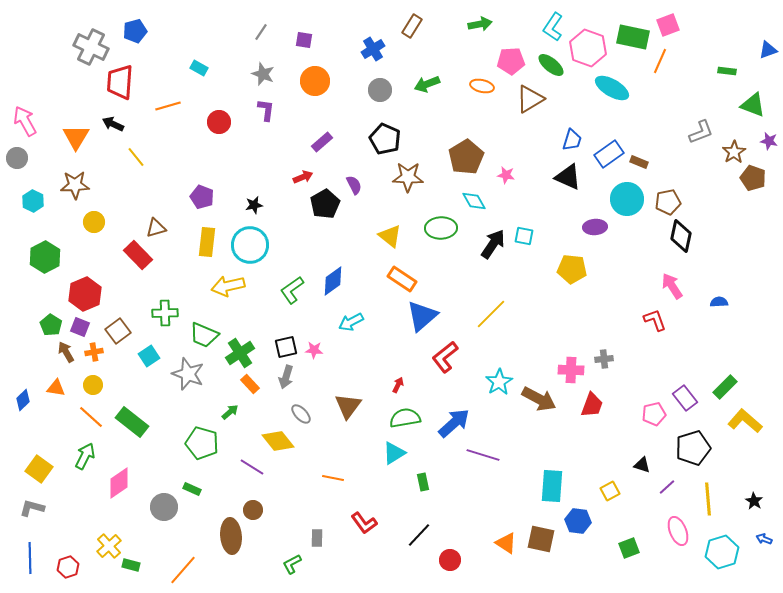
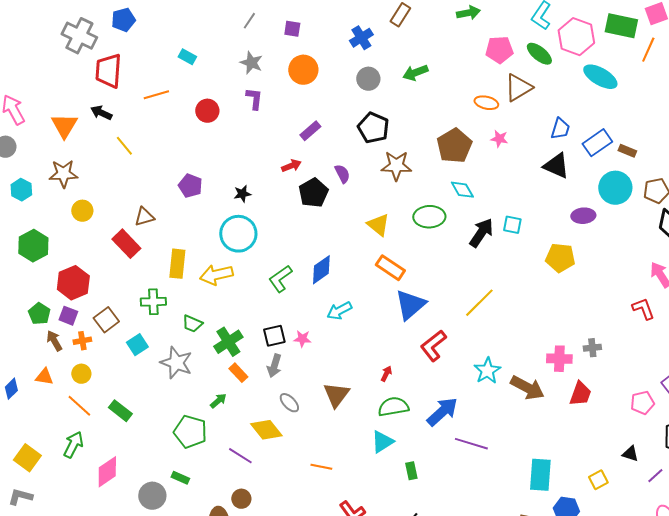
orange ellipse: (482, 86) -> (486, 103), moved
pink star: (506, 175) -> (499, 139), moved
yellow rectangle: (207, 242) -> (177, 264), moved
green trapezoid: (204, 335) -> (192, 324), size x0.7
green rectangle: (132, 422) -> (120, 411), size x0.7

